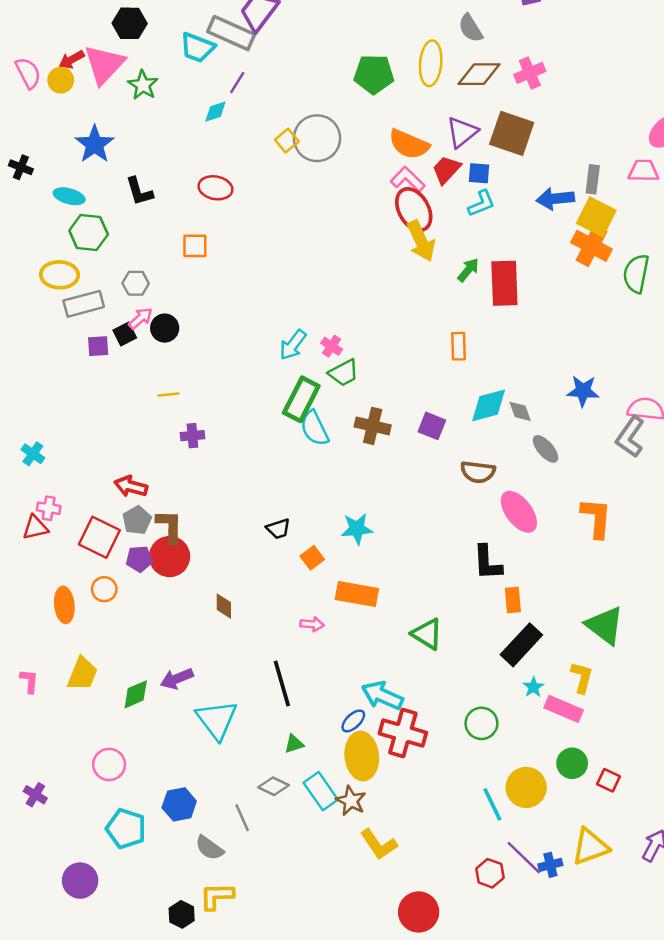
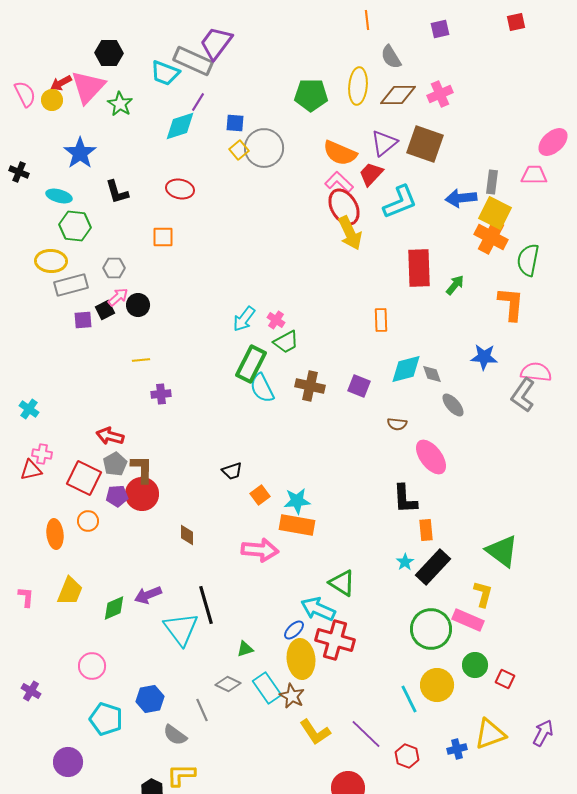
cyan diamond: (215, 112) -> (180, 126), size x1.6
blue square: (479, 173) -> (235, 123), moved
cyan L-shape: (481, 204) -> (400, 202), size x1.5
green arrow: (468, 270) -> (455, 285), moved
brown semicircle: (478, 472) -> (397, 424), size x0.7
orange L-shape: (596, 518) -> (511, 304), moved
cyan star: (357, 529) -> (297, 501), moved
pink arrow: (312, 624) -> (260, 550), size x1.8
green triangle: (427, 634) -> (342, 583), moved
black line: (282, 683) -> (206, 605), moved
cyan star: (533, 687) -> (405, 562), moved
green circle: (481, 723) -> (431, 629), moved, size x1.5
purple line: (524, 858) -> (366, 734), moved

